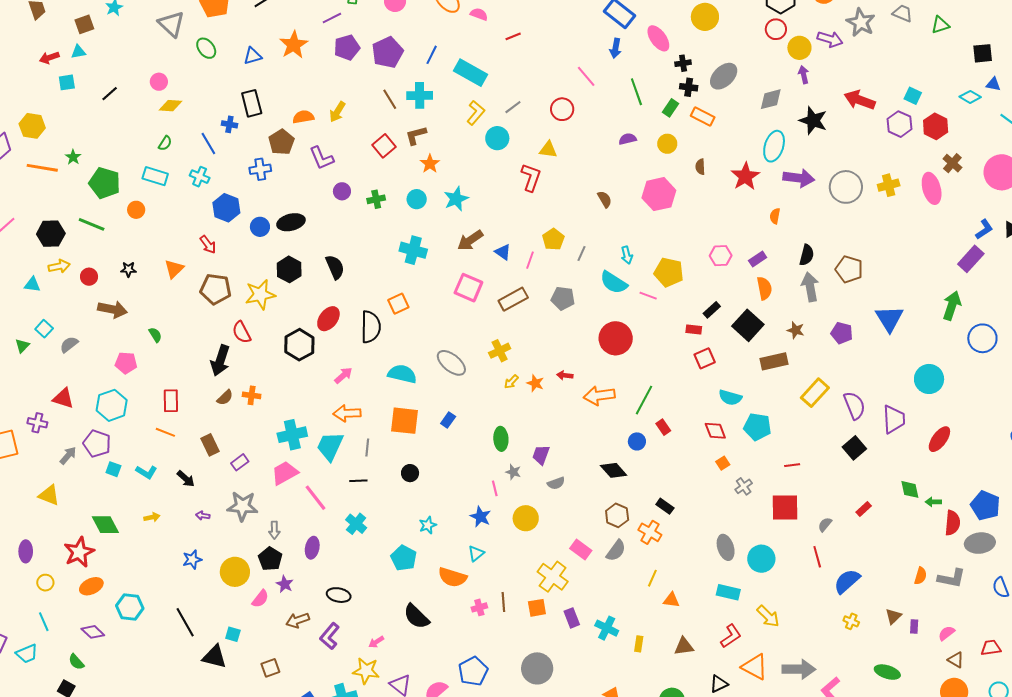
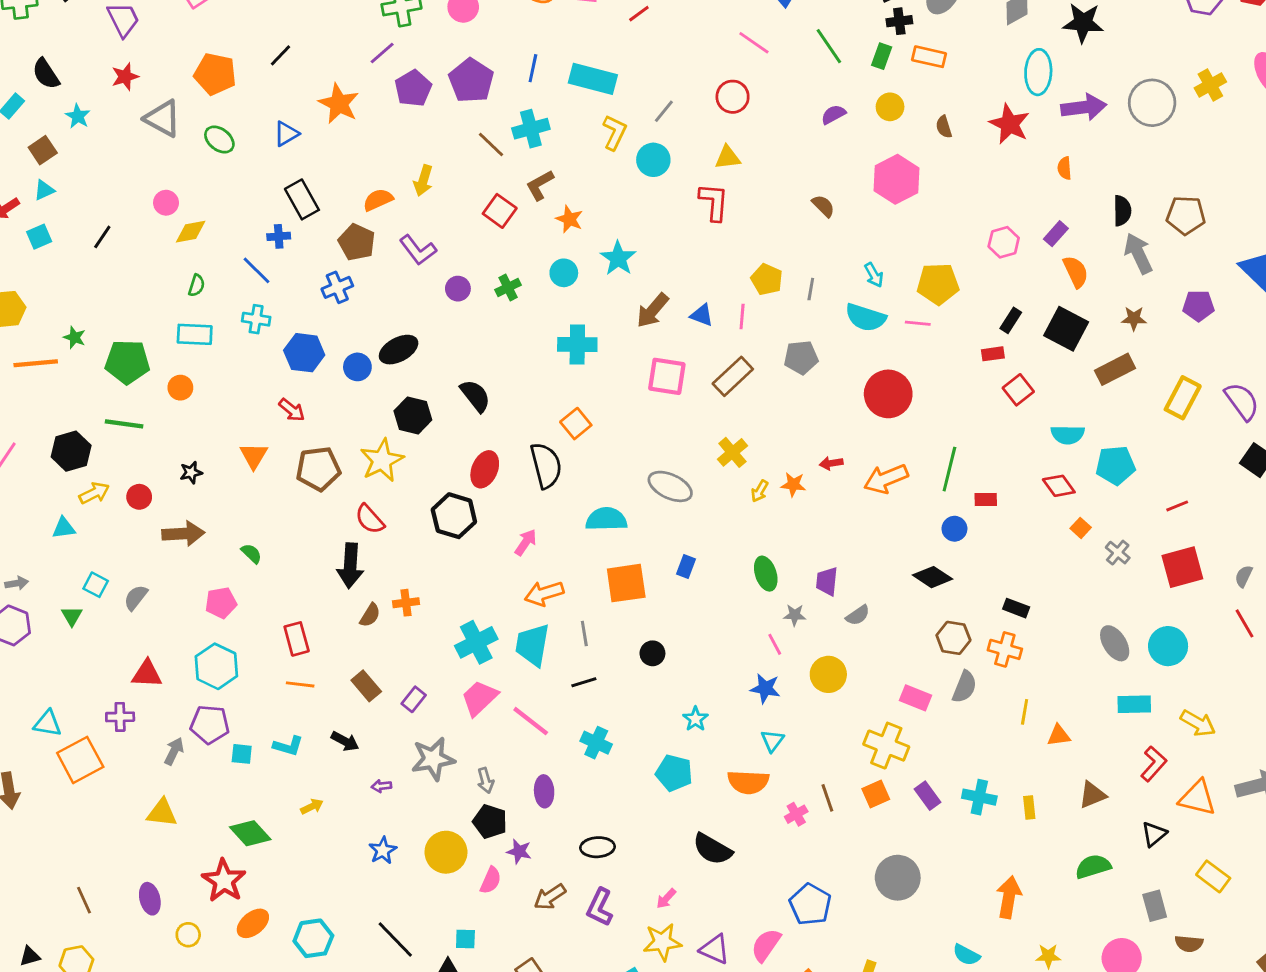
red rectangle: (663, 427) -> (986, 500), turned -42

